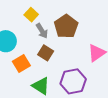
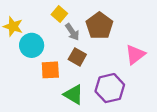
orange square: (21, 64) -> (50, 70), turned 30

